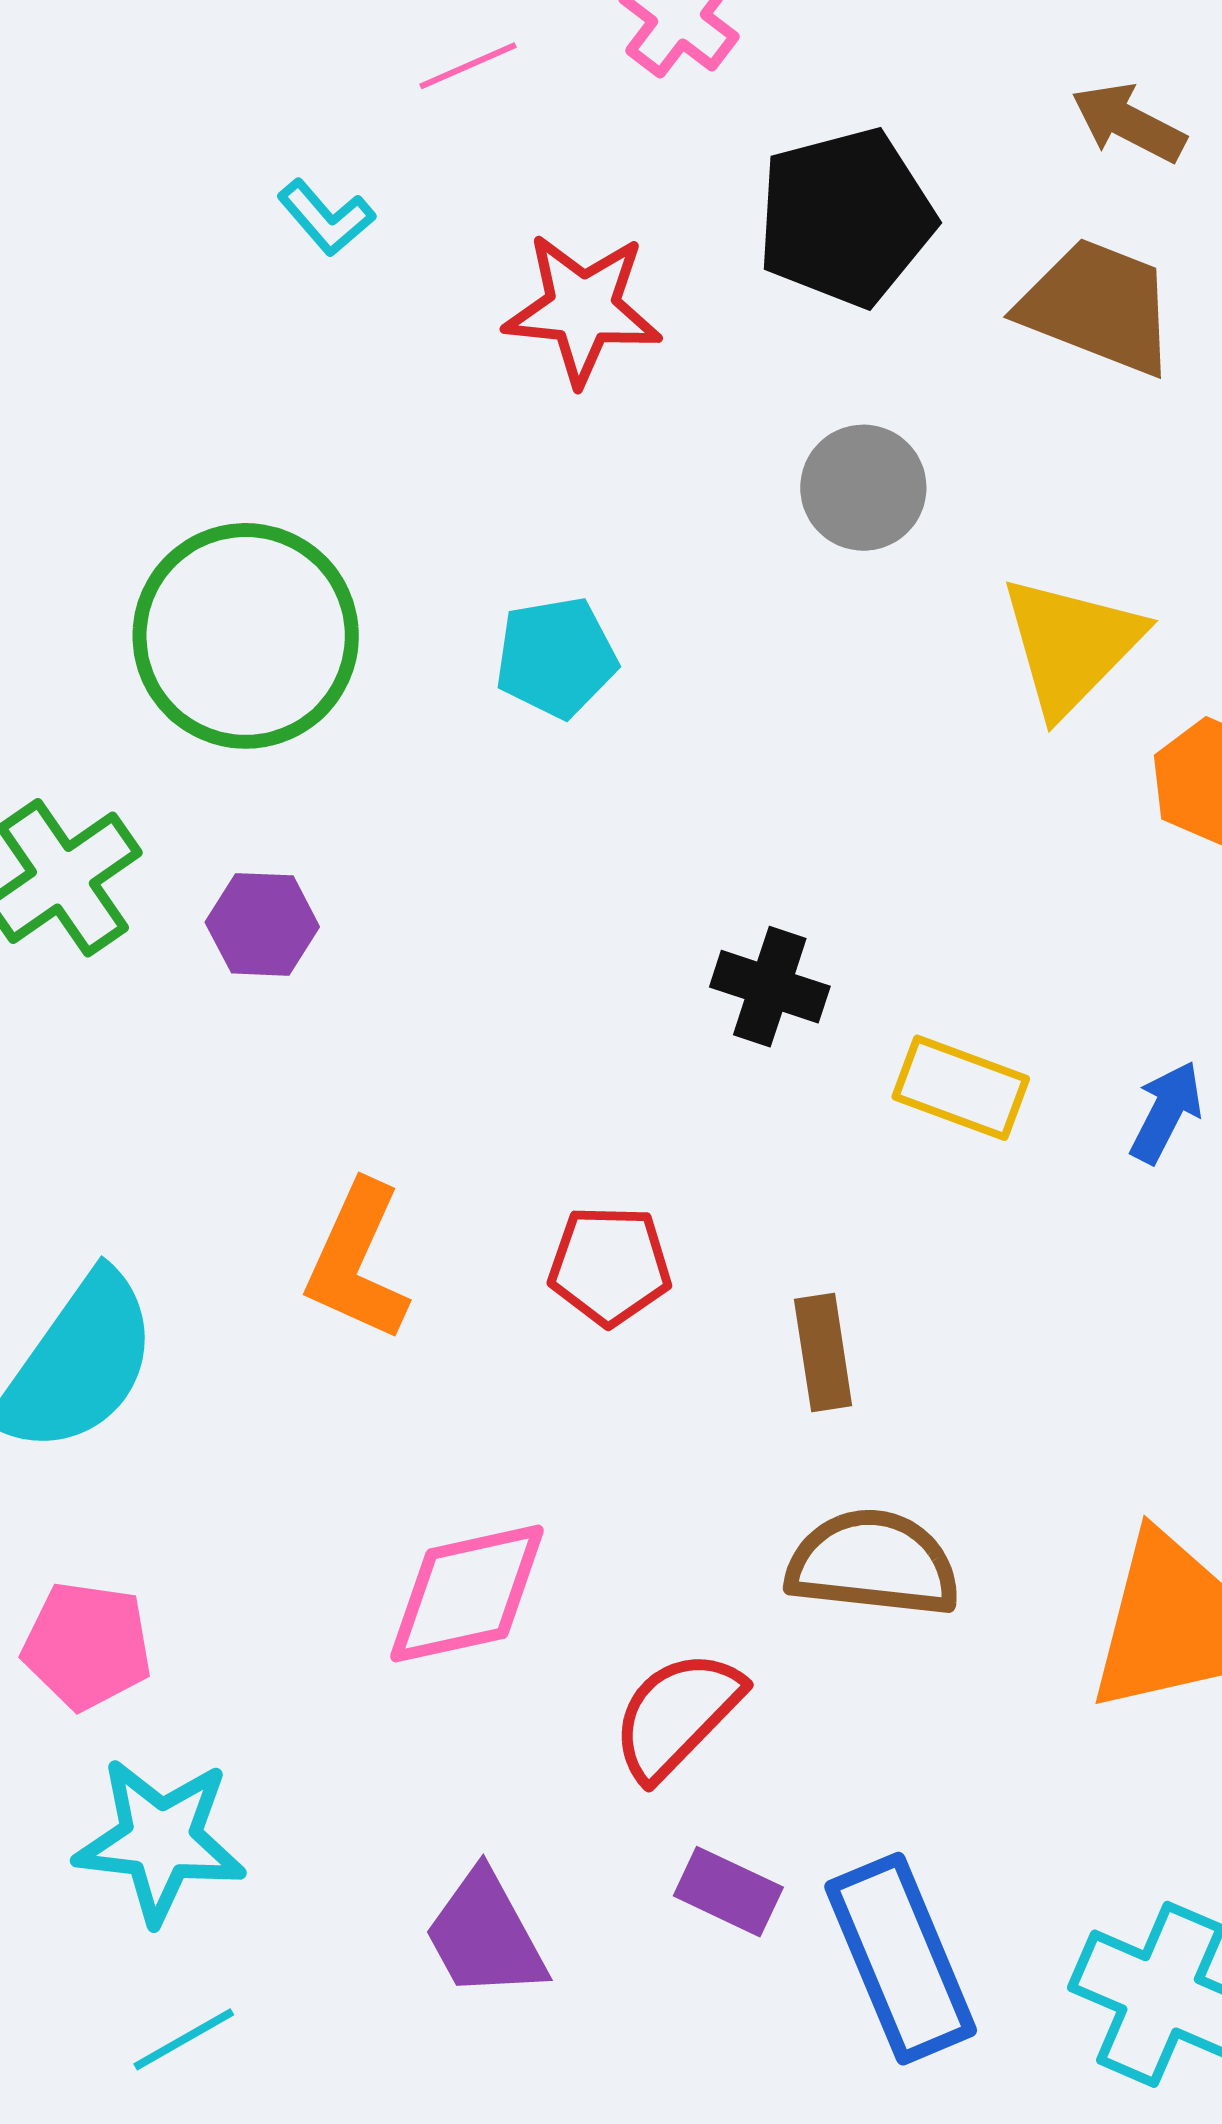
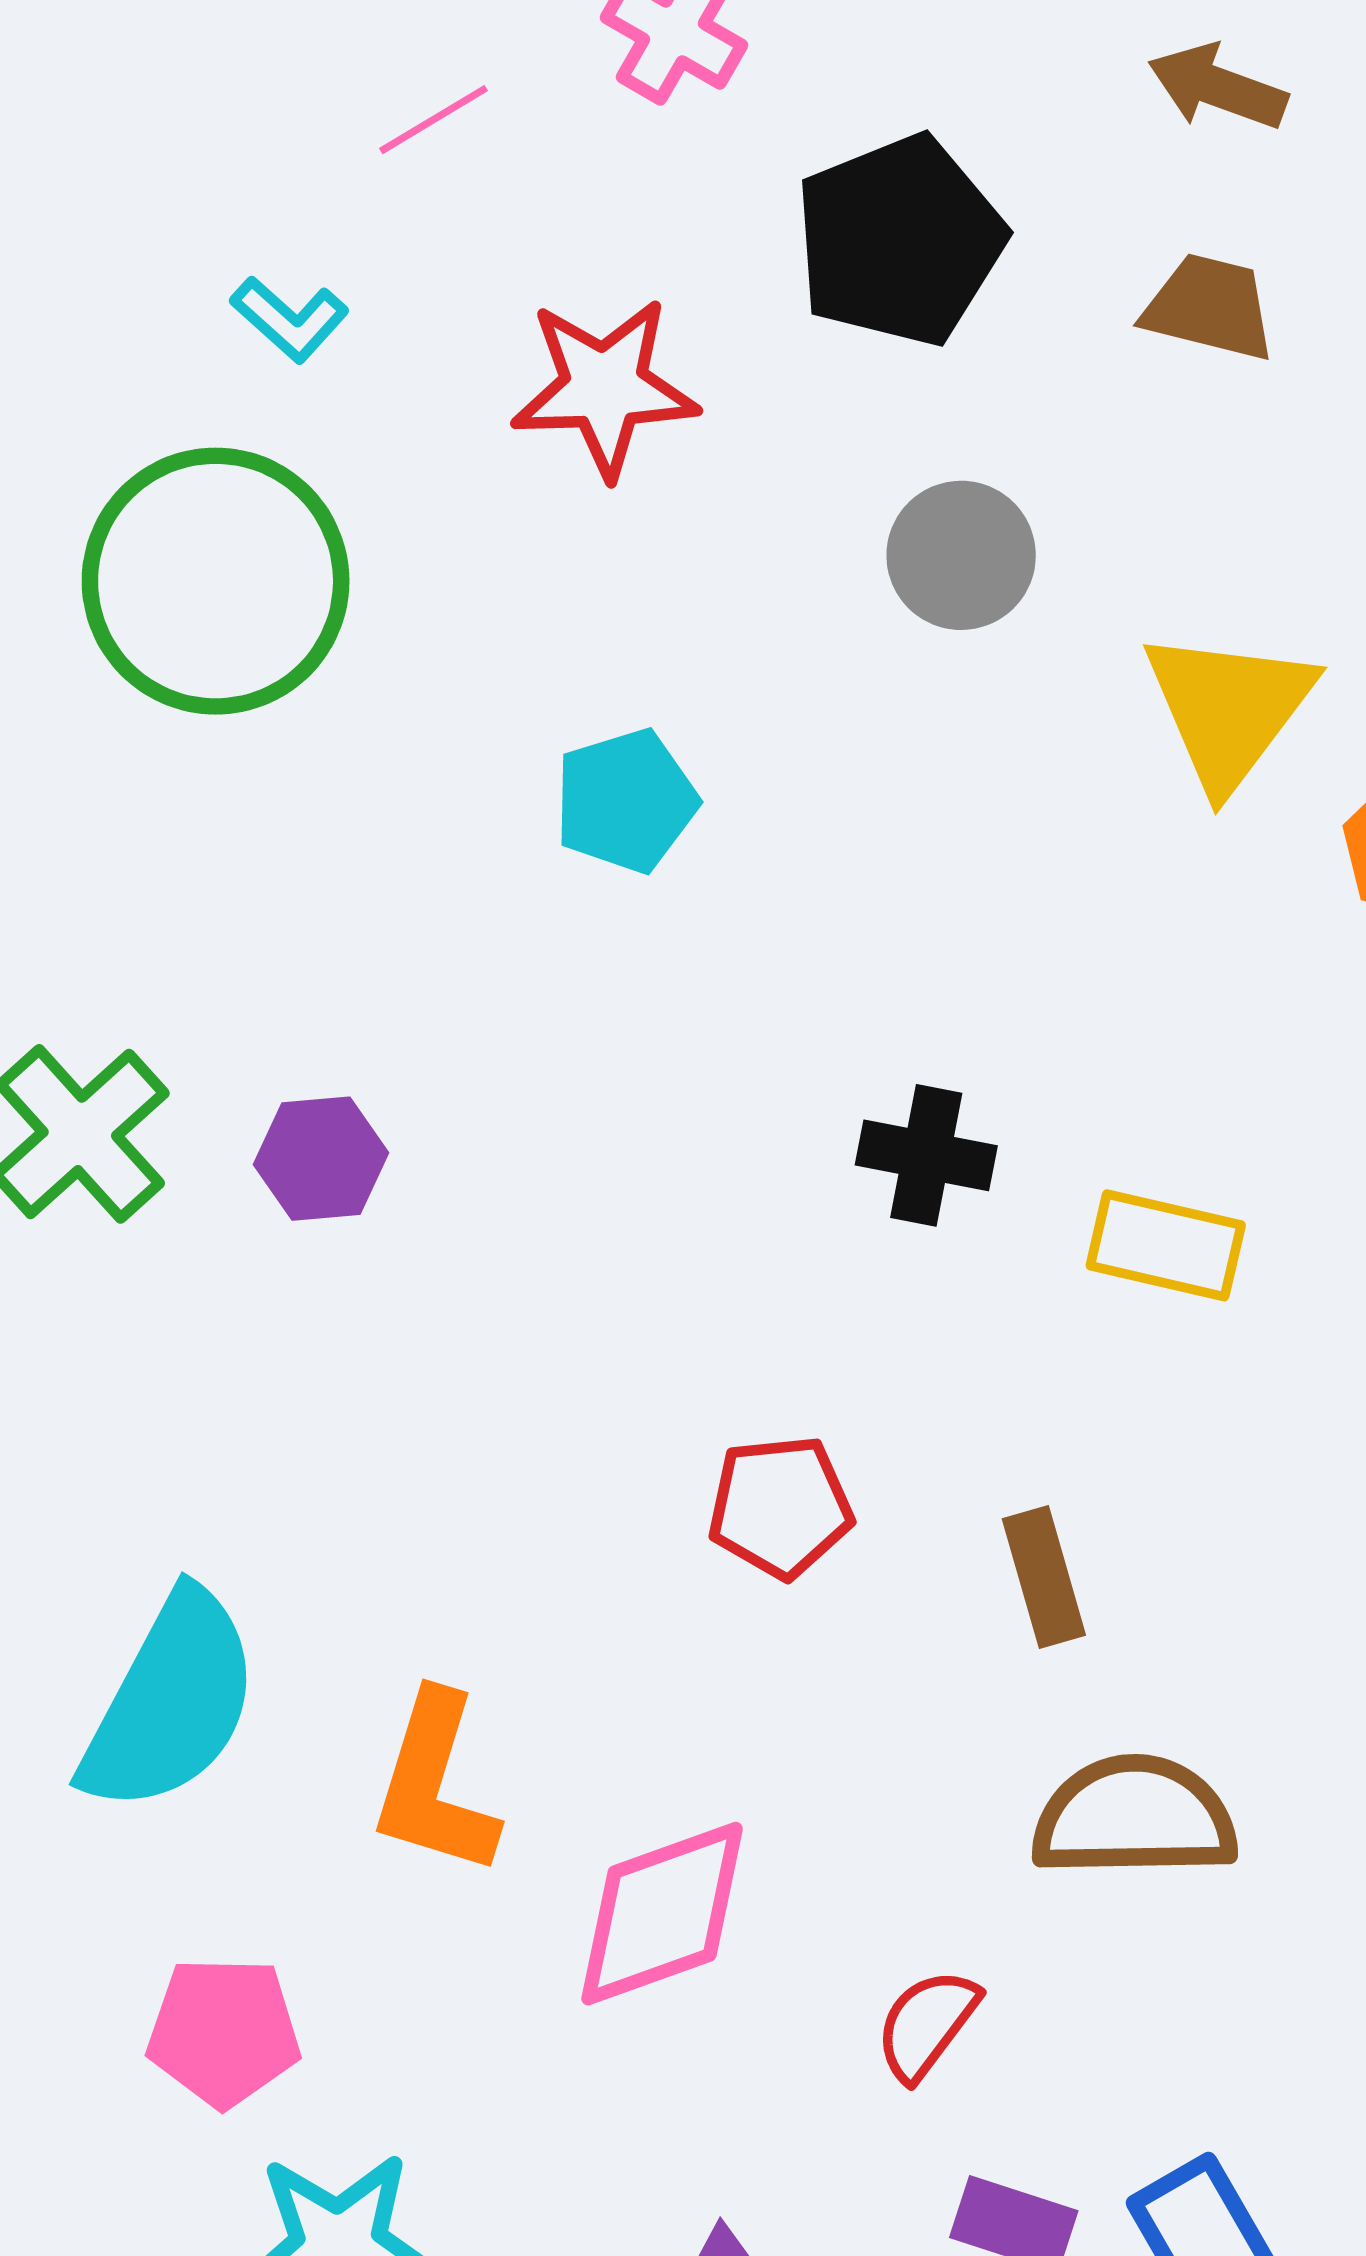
brown trapezoid: (1098, 306) -> (1209, 307), size x0.7
green circle: (246, 636) -> (216, 581), moved
orange L-shape: (357, 1261) -> (435, 1784), moved
red semicircle: (677, 1715) -> (927, 2024), size x0.7

